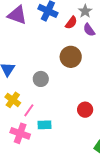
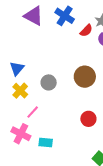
brown circle: (71, 57) -> (85, 77), moved
yellow cross: (13, 100) -> (20, 91), moved
cyan rectangle: (44, 125) -> (46, 143), moved

